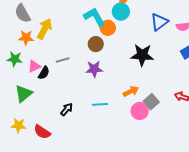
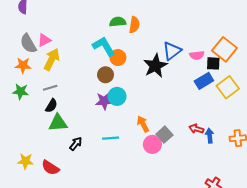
cyan circle: (121, 12) -> (117, 96), moved
orange star: (26, 38) -> (23, 65), moved
black star: (142, 55) -> (155, 66), moved, turned -30
gray line: (63, 60) -> (50, 88), moved
pink triangle: (34, 66) -> (44, 40), moved
orange arrow: (131, 91) -> (143, 124), turned -91
green triangle: (24, 94) -> (58, 123), moved, turned 36

